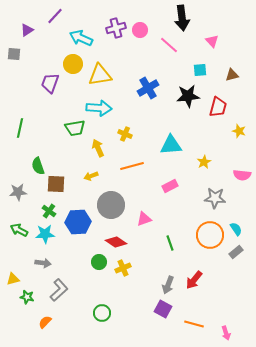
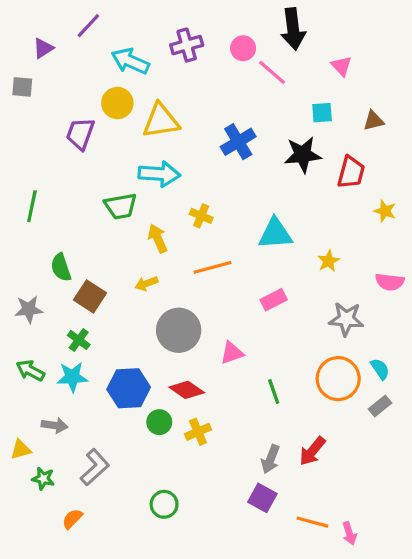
pink circle: (140, 30) -> (243, 48), moved
brown square: (56, 184) -> (90, 296), turned 30
blue hexagon: (78, 222) -> (129, 388), moved
gray arrow: (43, 263) -> (55, 425), moved
pink arrow: (226, 333) -> (349, 533), moved

